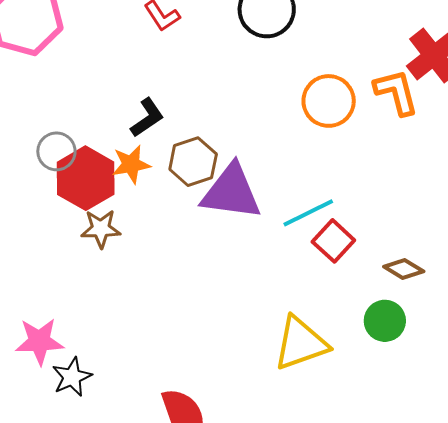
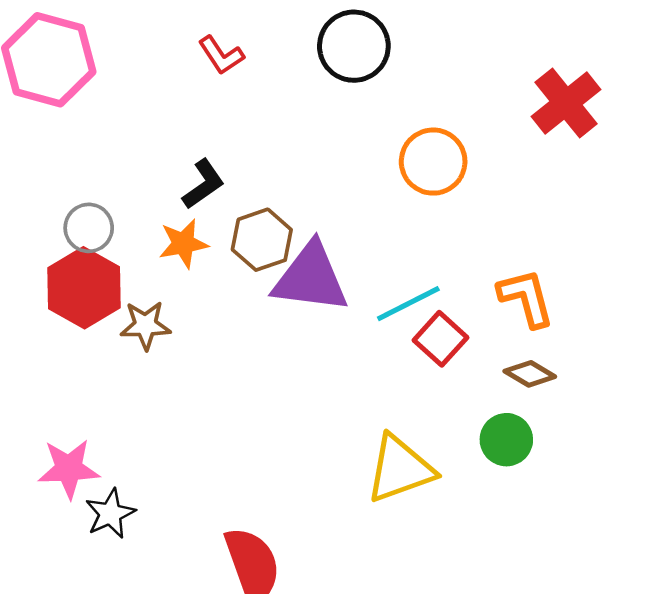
orange L-shape: (396, 92) -> (526, 298), moved
red hexagon: (86, 178) -> (84, 288), moved

